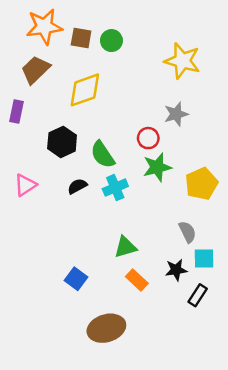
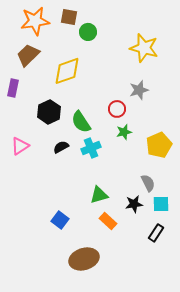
brown square: (81, 38) -> (69, 17), moved
green star: (157, 167) -> (124, 132), size x0.7
black star: (176, 270) -> (134, 204), moved

